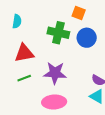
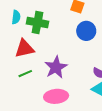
green cross: (58, 33) -> (37, 23), moved
purple star: (55, 73) -> (56, 67), turned -30

